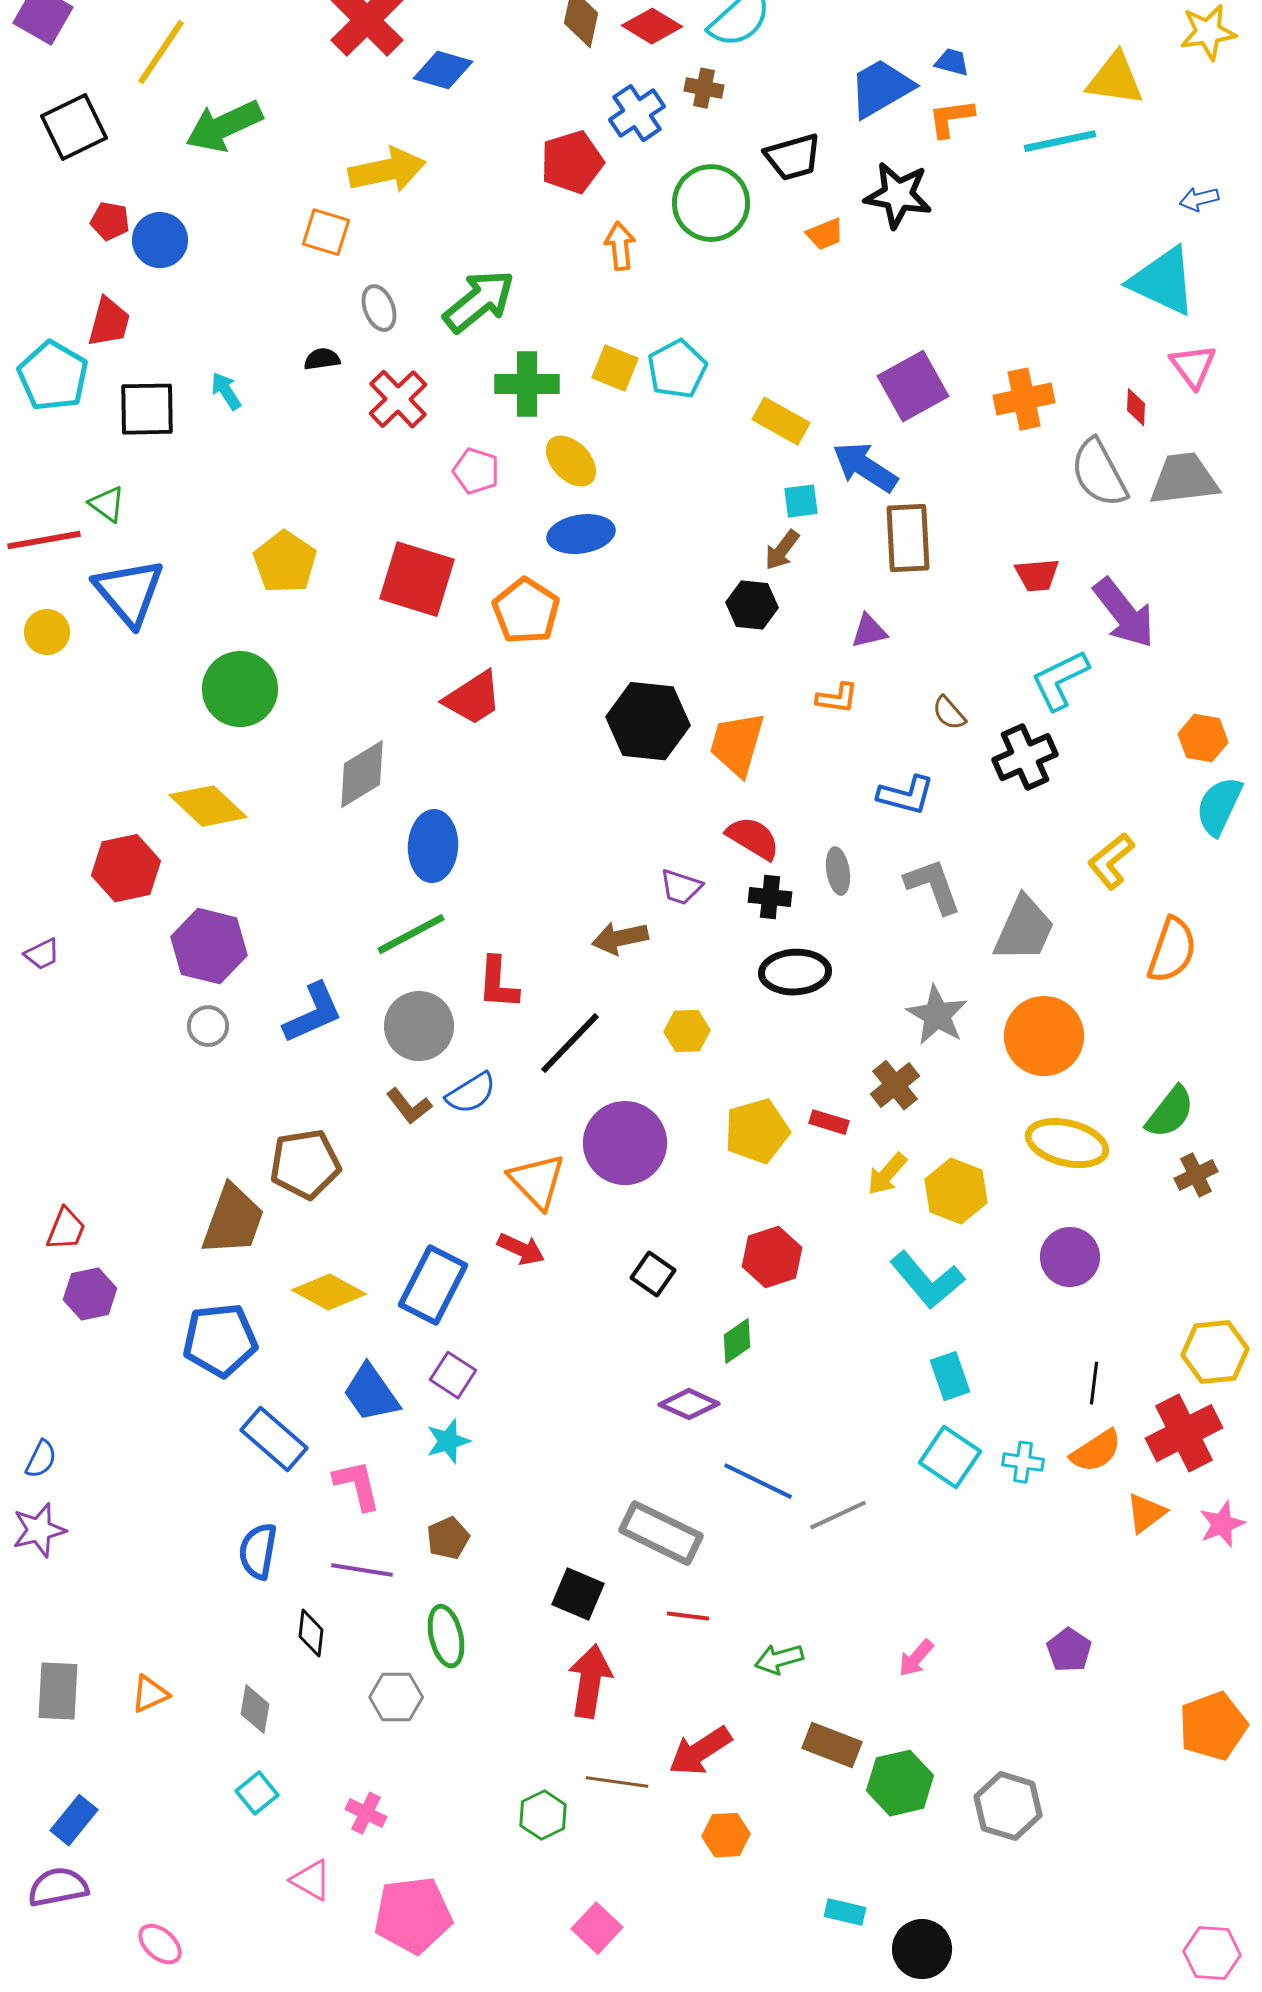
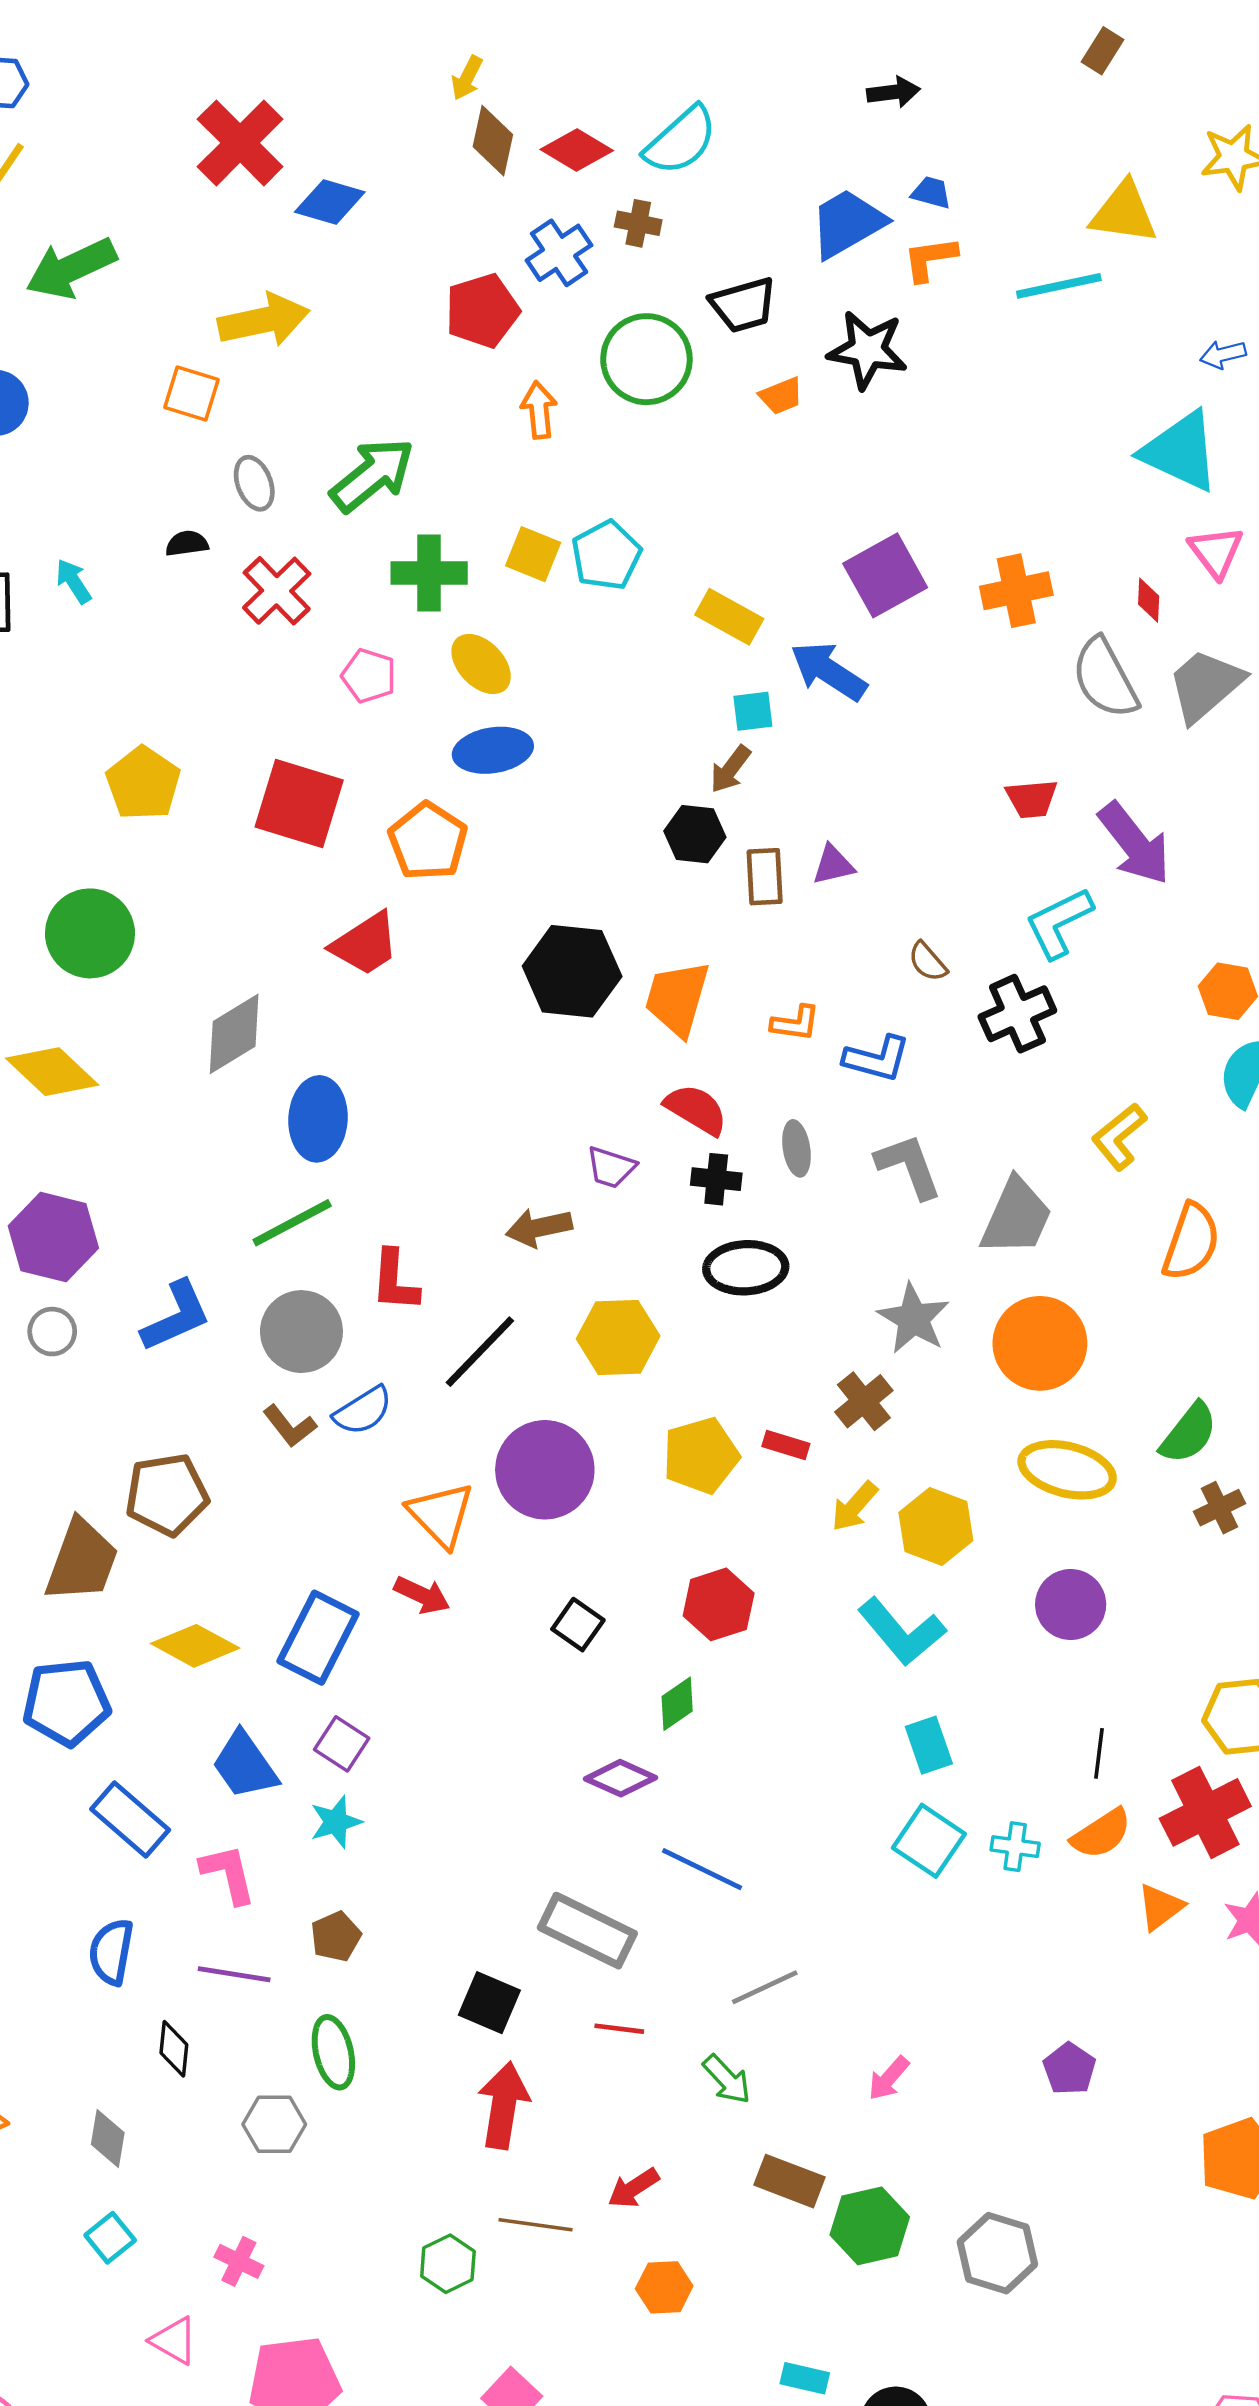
gray trapezoid: (1184, 479) -> (1205, 685), turned -34
brown rectangle: (908, 538) -> (765, 877), moved, size x0.7
orange L-shape: (837, 698) -> (795, 1023), moved
yellow hexagon: (687, 1031) -> (618, 1337), size x1.5
gray line: (838, 1515) -> (765, 1987), moved
green arrow: (779, 1659) -> (727, 2079), turned -117
red arrow: (700, 1751) -> (633, 2188), size x0.7

